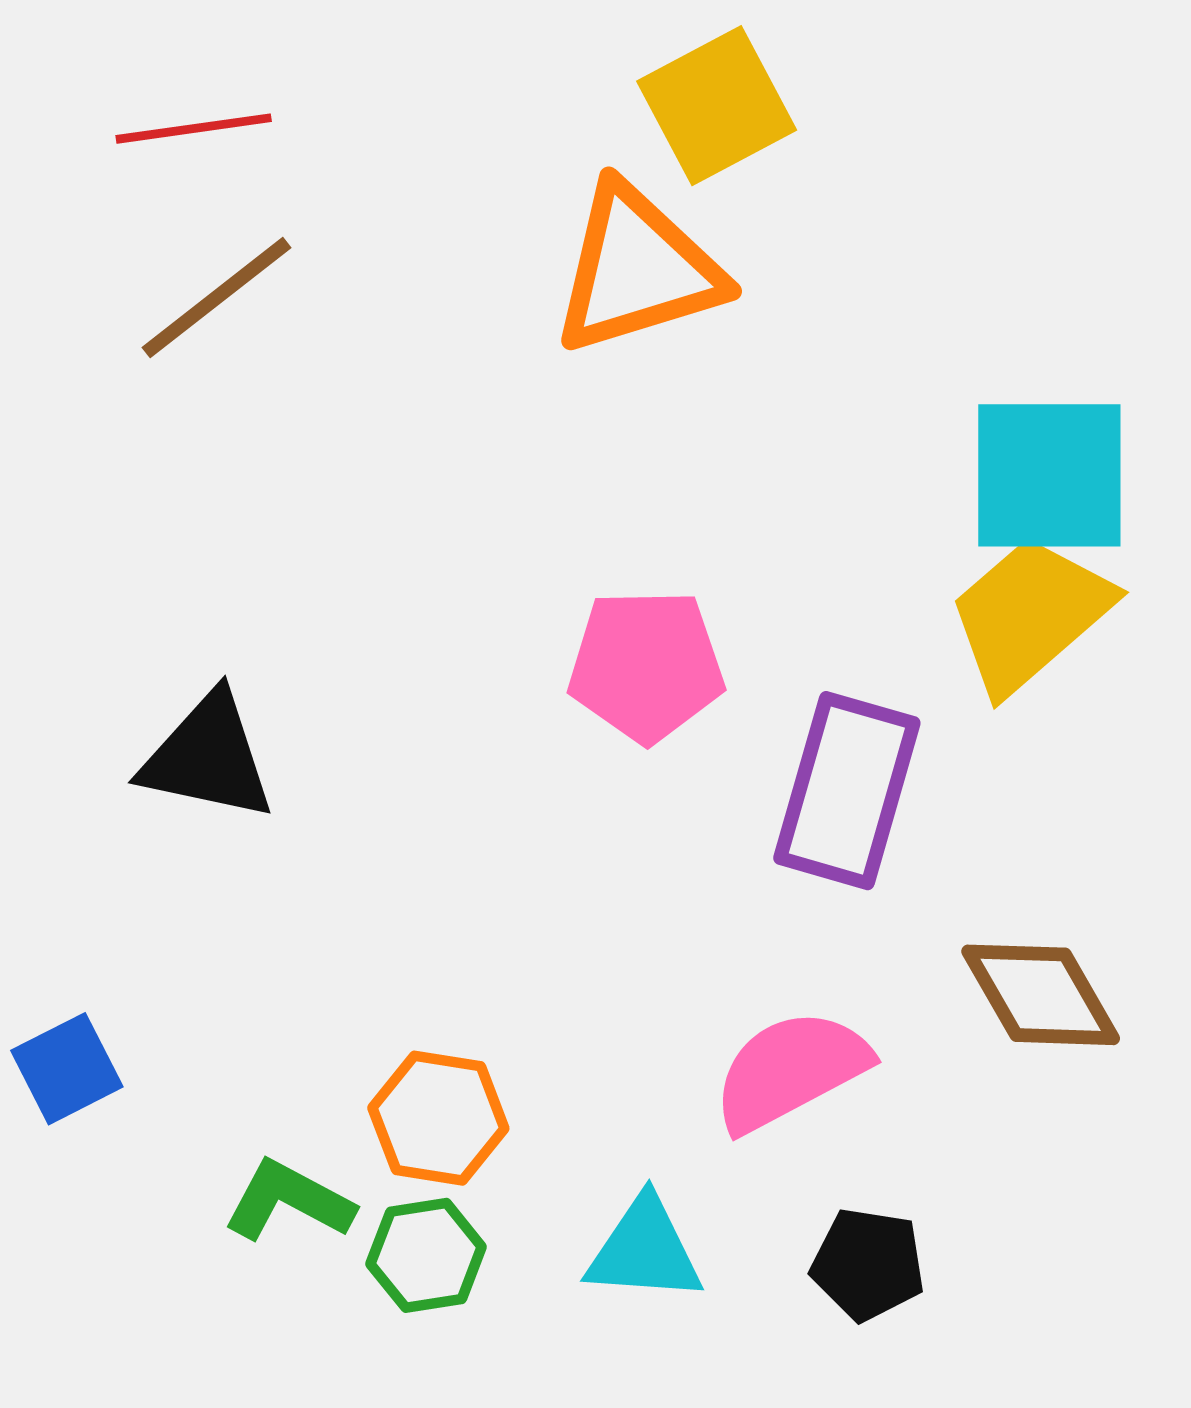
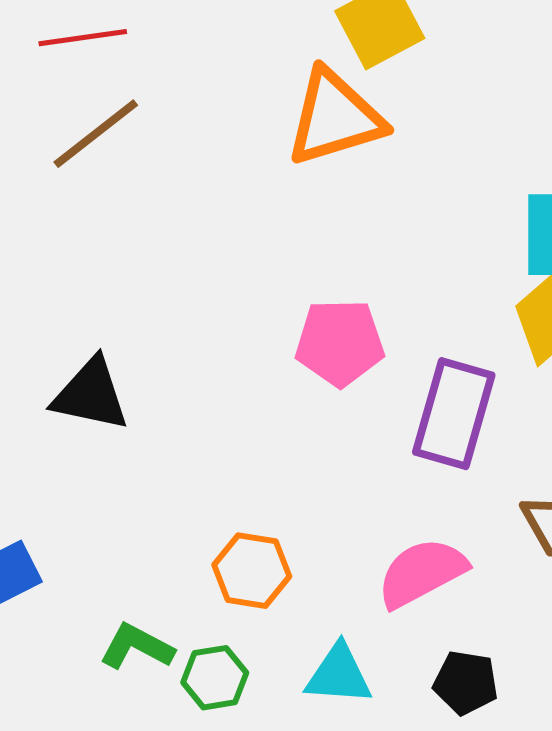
orange hexagon: (438, 1118) -> (252, 571), moved

